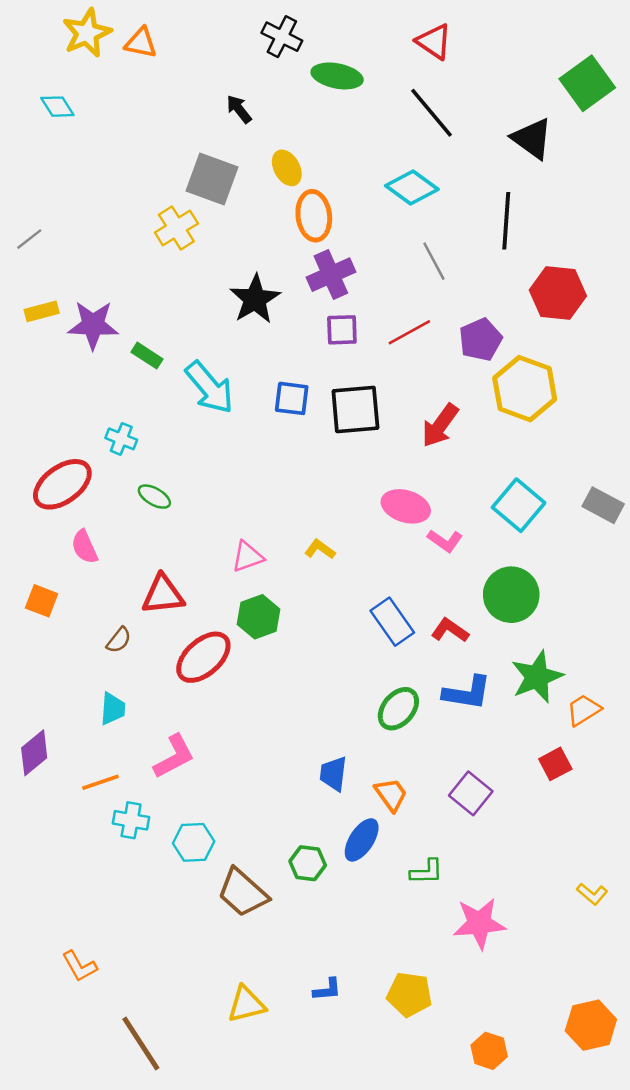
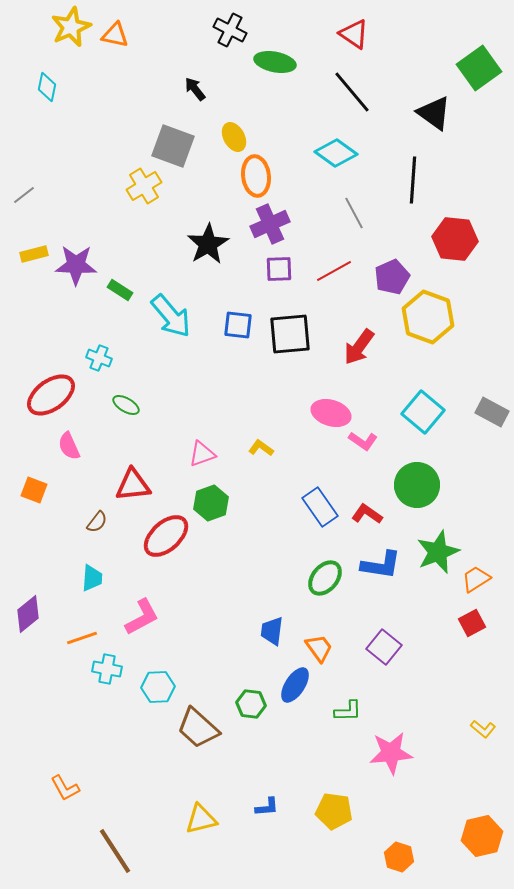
cyan diamond: (57, 107) -> (47, 87), turned 44
red square: (555, 764) -> (472, 623), moved

